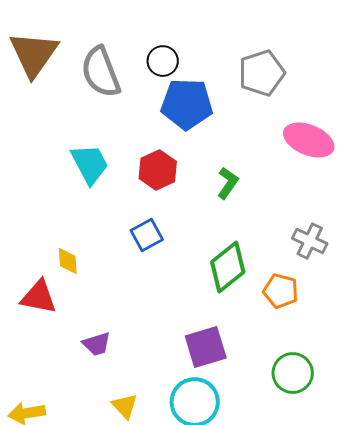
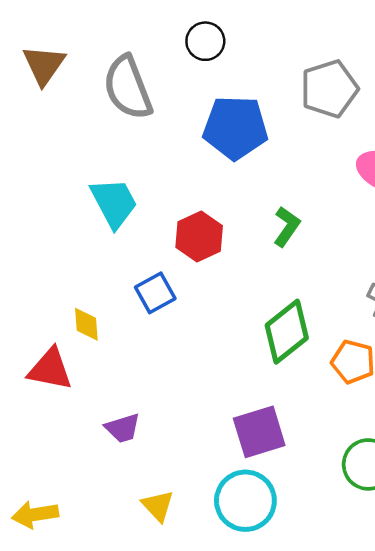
brown triangle: (34, 54) -> (44, 65), size x0.7
black circle: (163, 61) -> (205, 41), moved
red hexagon: (158, 170) -> (199, 237), moved
blue square: (147, 235) -> (155, 293), moved

